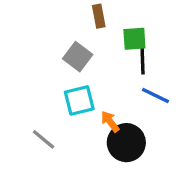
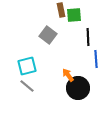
green square: (134, 39) -> (74, 15), moved
blue line: (156, 96) -> (96, 59), turned 60
cyan square: (79, 100) -> (27, 66), moved

